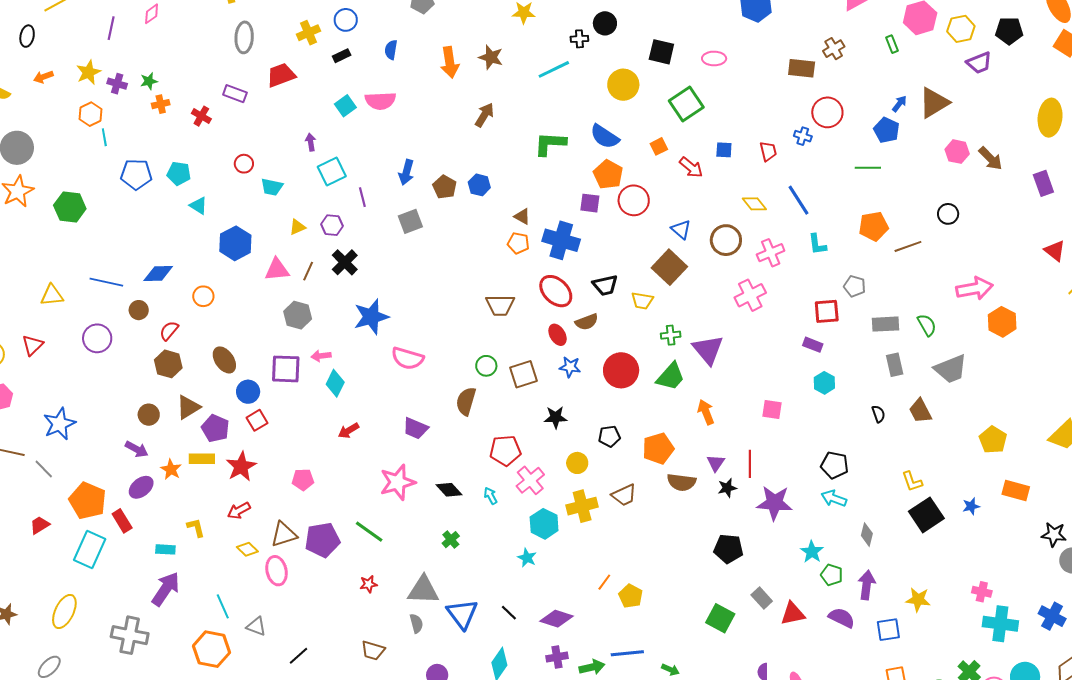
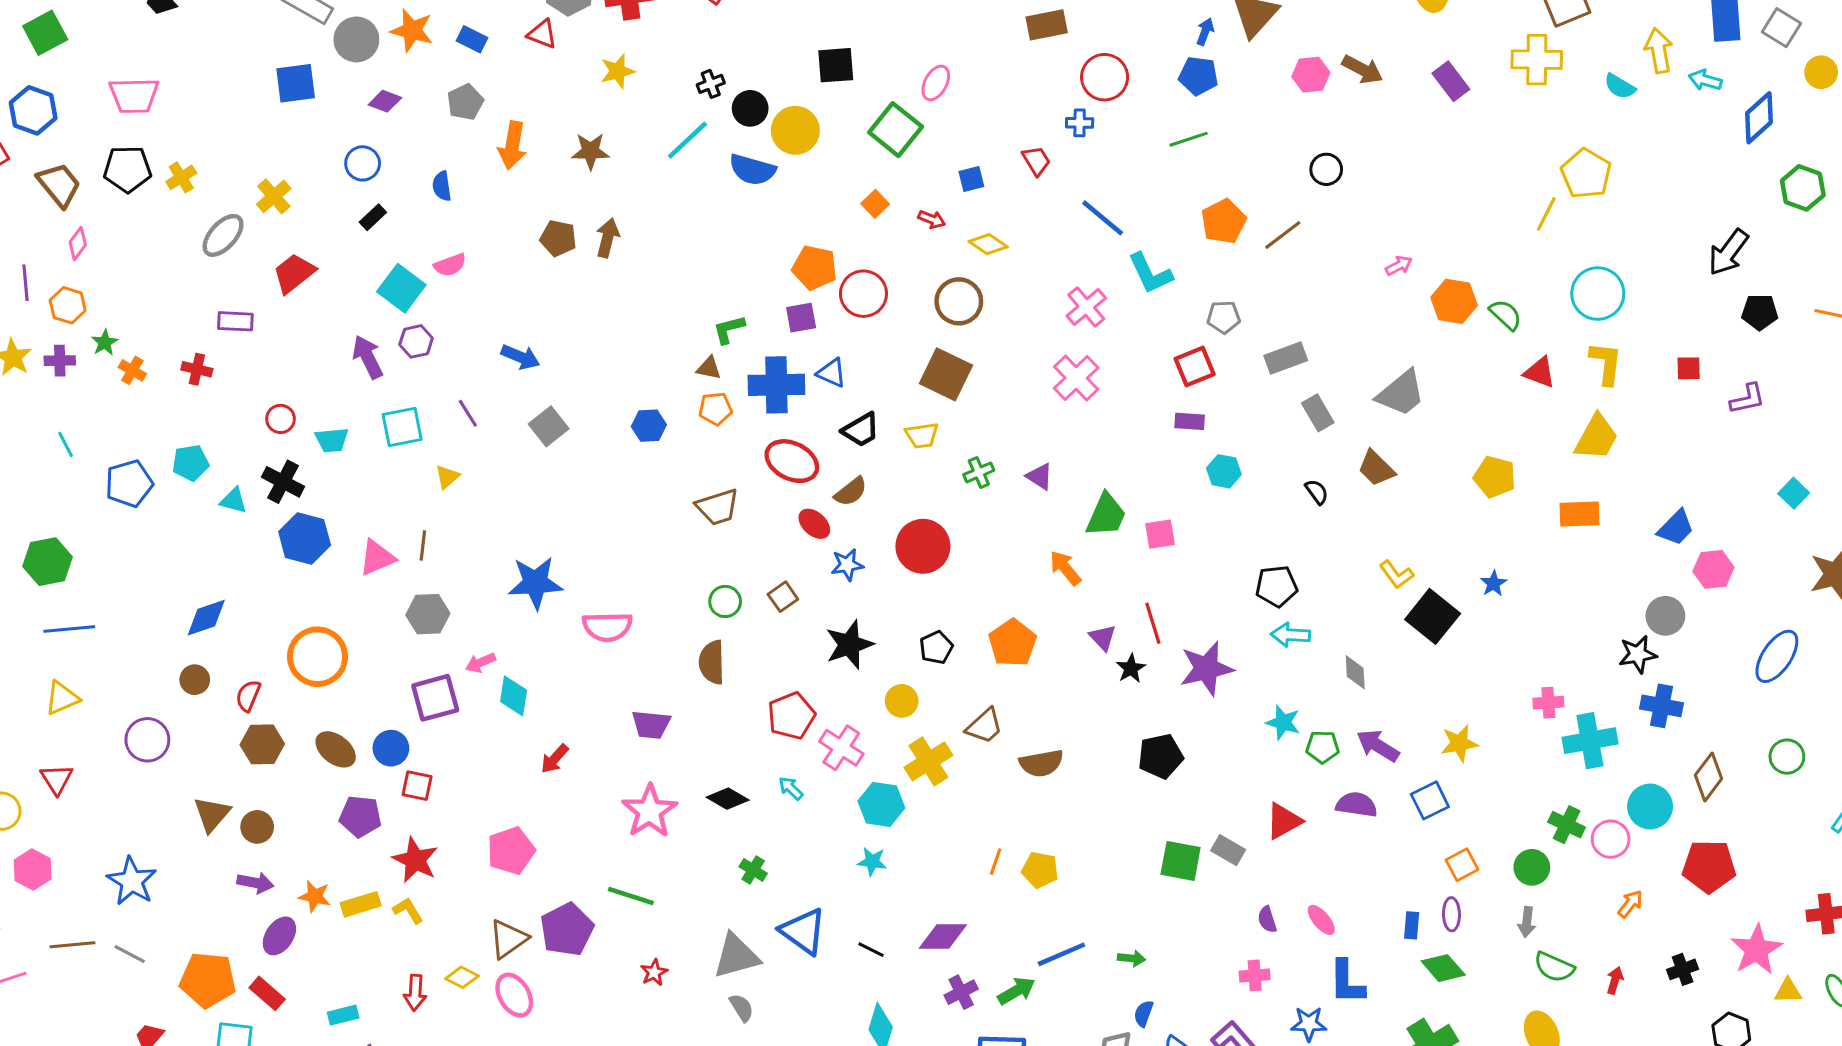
black circle: (605, 23) -> (750, 108), moved
yellow cross: (309, 33) -> (274, 196), moved
gray ellipse: (244, 37) -> (223, 235), turned 56
pink ellipse: (714, 58) -> (936, 83), moved, turned -45
orange arrow: (450, 62) -> (512, 145), moved, turned 36
pink semicircle: (380, 101) -> (450, 265), size x0.7
orange cross: (161, 104) -> (132, 370), turned -30
cyan square: (345, 106) -> (401, 288), size x1.4
orange hexagon: (90, 114) -> (68, 305), moved
blue semicircle: (605, 137) -> (752, 170), moved
purple arrow: (311, 142) -> (368, 357), size x1.6
green L-shape: (550, 144) -> (729, 329), moved, size x0.7
red arrow: (691, 167) -> (932, 219), size x0.7
cyan square: (332, 171) -> (402, 427), moved, turned 32
blue arrow: (406, 172) -> (520, 357), turned -65
blue hexagon: (479, 185) -> (649, 426), moved
brown pentagon: (445, 187) -> (558, 238), moved
yellow diamond: (754, 204) -> (988, 244), moved
purple hexagon: (332, 225) -> (416, 341), moved
yellow triangle: (297, 227) -> (447, 477), moved
blue triangle: (681, 230) -> (832, 373), moved
brown circle: (726, 240) -> (959, 301), moved
cyan L-shape: (817, 244) -> (1150, 273), size x1.4
red triangle: (1055, 251) -> (1540, 372), moved
black cross: (345, 262) -> (283, 482), moved
blue line: (106, 282) -> (69, 629), moved
pink arrow: (975, 288) -> (1399, 266), size x0.5
orange circle: (203, 296) -> (318, 657), moved, size x1.8
blue star: (371, 317) -> (535, 583), turned 30
green semicircle: (927, 325) -> (1506, 315), moved
purple triangle: (708, 350) -> (1040, 476), size x0.6
brown ellipse: (224, 360) -> (336, 749), moved
brown square: (523, 374) -> (783, 597), size x0.7
green trapezoid: (671, 377) -> (1106, 515), moved
brown triangle: (188, 407) -> (212, 814), moved
black star: (556, 417) -> (849, 645), size x1.4
red square: (257, 420) -> (417, 786), turned -30
yellow rectangle: (202, 459) -> (361, 904), moved
pink pentagon: (303, 480) -> (511, 851), size x1.4
brown semicircle: (682, 482) -> (1041, 763), moved
orange rectangle: (1016, 491) -> (1579, 514), moved
red arrow: (239, 511) -> (415, 993), moved, turned -40
yellow L-shape: (196, 528) -> (408, 910), moved
black star: (1054, 535) -> (1638, 654), moved
purple arrow: (867, 585) -> (1378, 746), turned -48
gray rectangle: (762, 598) -> (1228, 850), moved
blue triangle: (462, 614) -> (803, 931), moved

